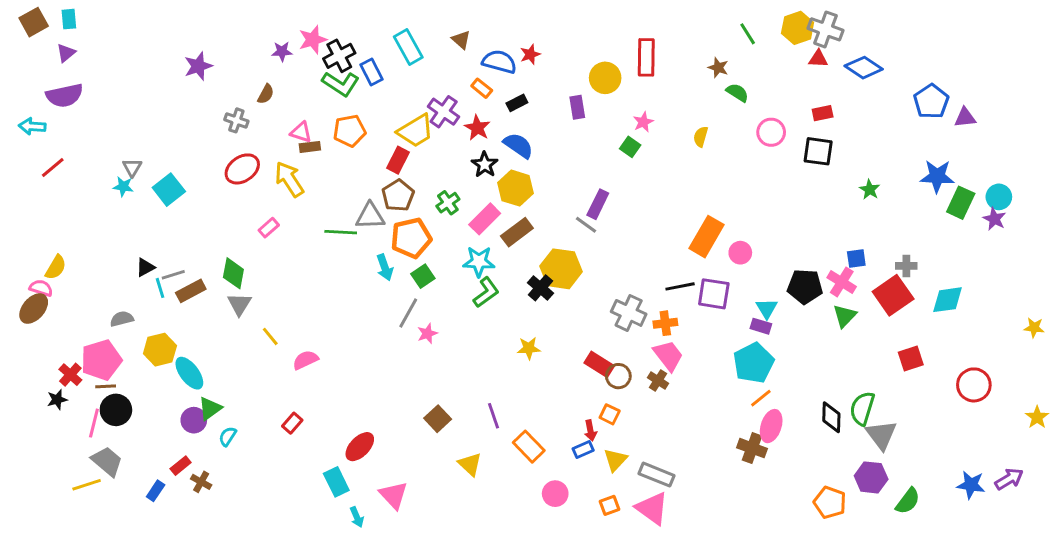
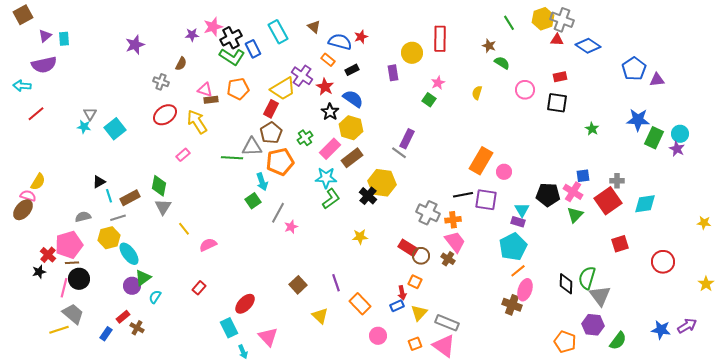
cyan rectangle: (69, 19) -> (64, 39), moved
gray line: (173, 275) -> (118, 218), moved
green square: (423, 276) -> (253, 201), moved

